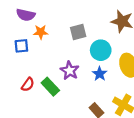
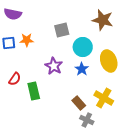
orange star: (41, 32) -> (27, 40), moved
green rectangle: (50, 87) -> (34, 91), moved, turned 30

